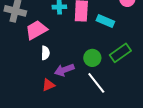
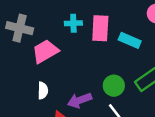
white semicircle: (45, 53) -> (43, 91), moved

